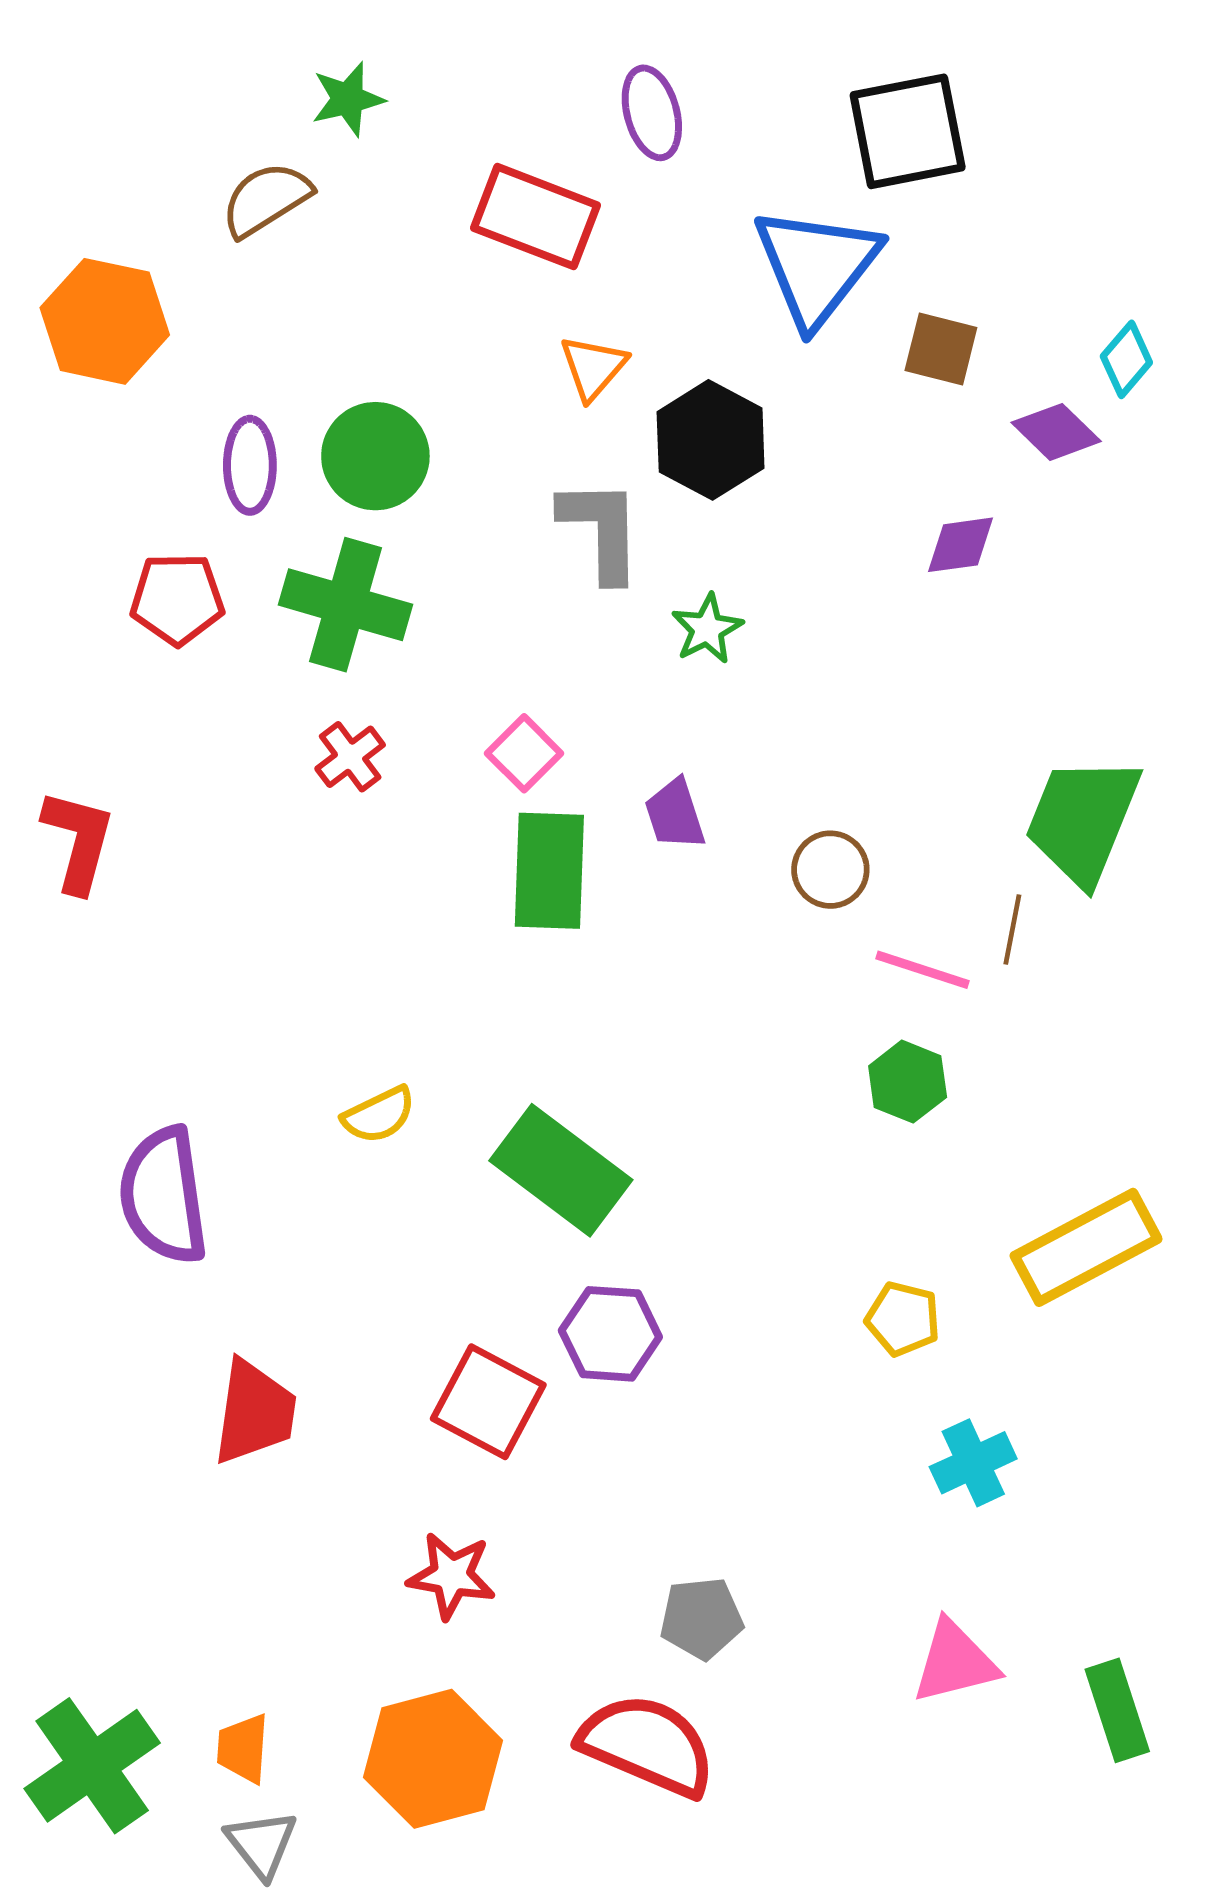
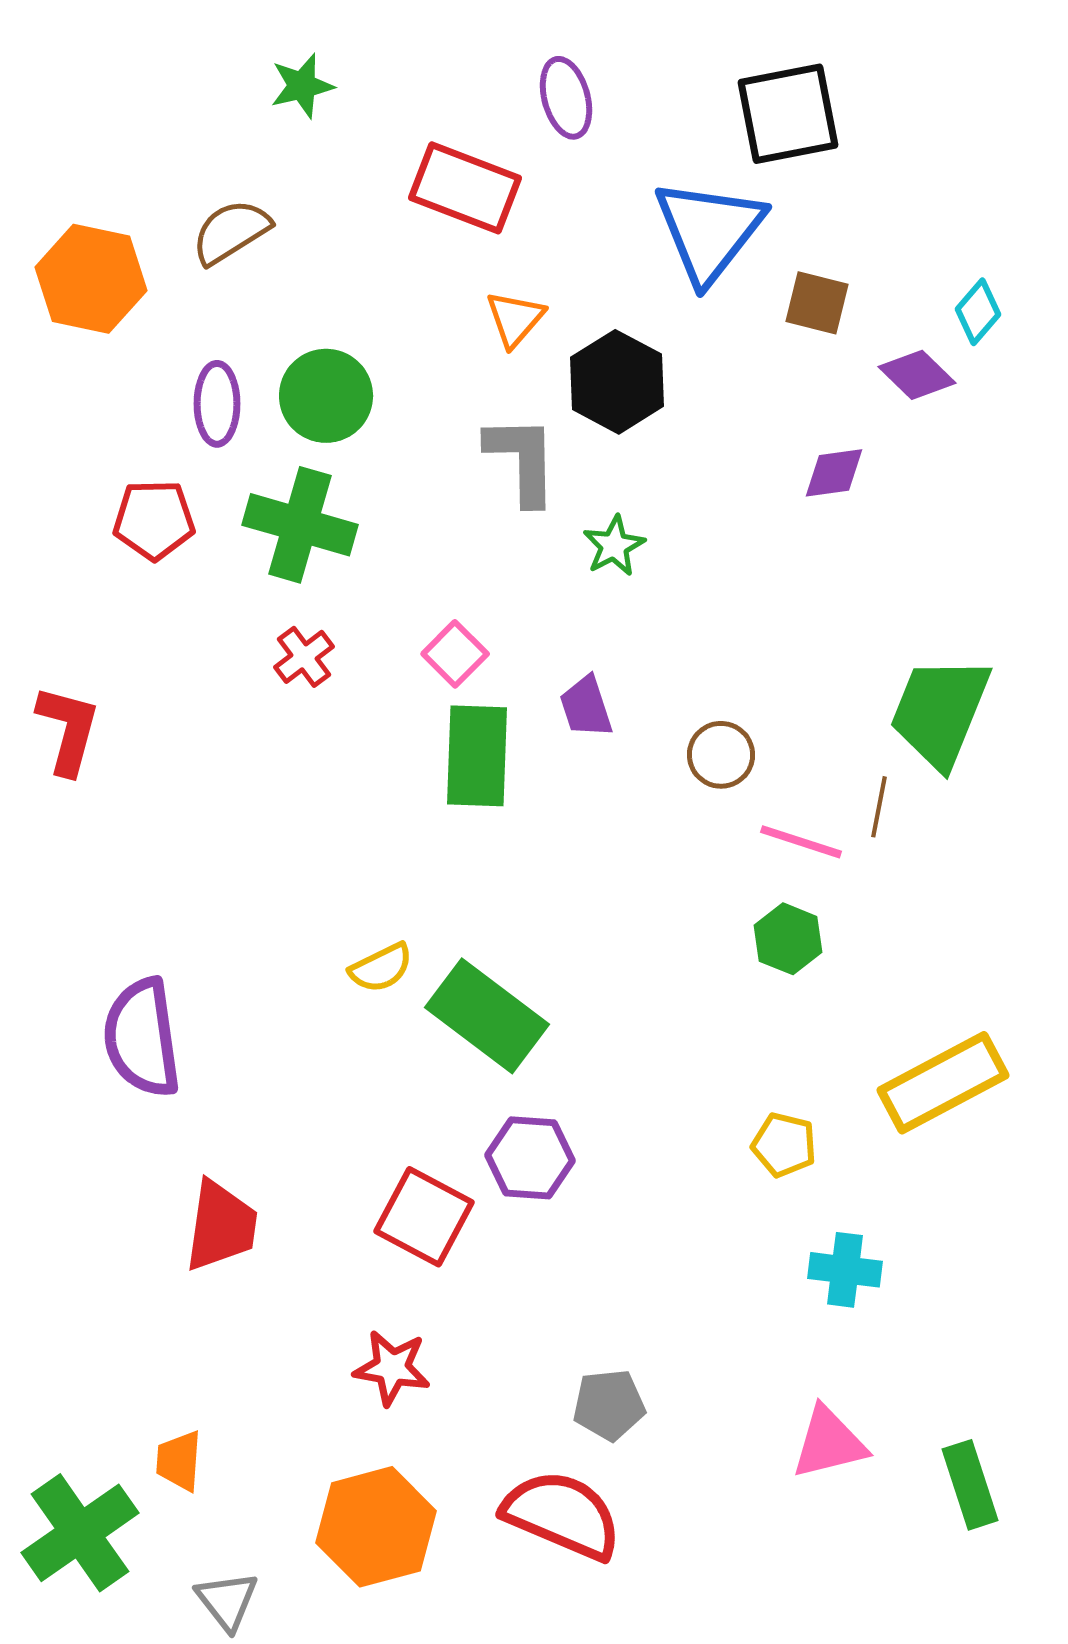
brown semicircle: (266, 199) -> (231, 232), moved
yellow semicircle: (379, 1115) -> (381, 968), moved
cyan cross: (973, 1463) -> (845, 1270), turned 32
orange trapezoid: (243, 1748) -> (179, 1461), moved

